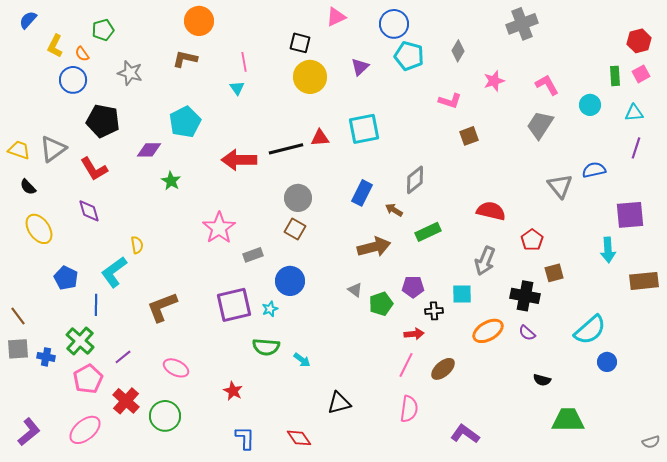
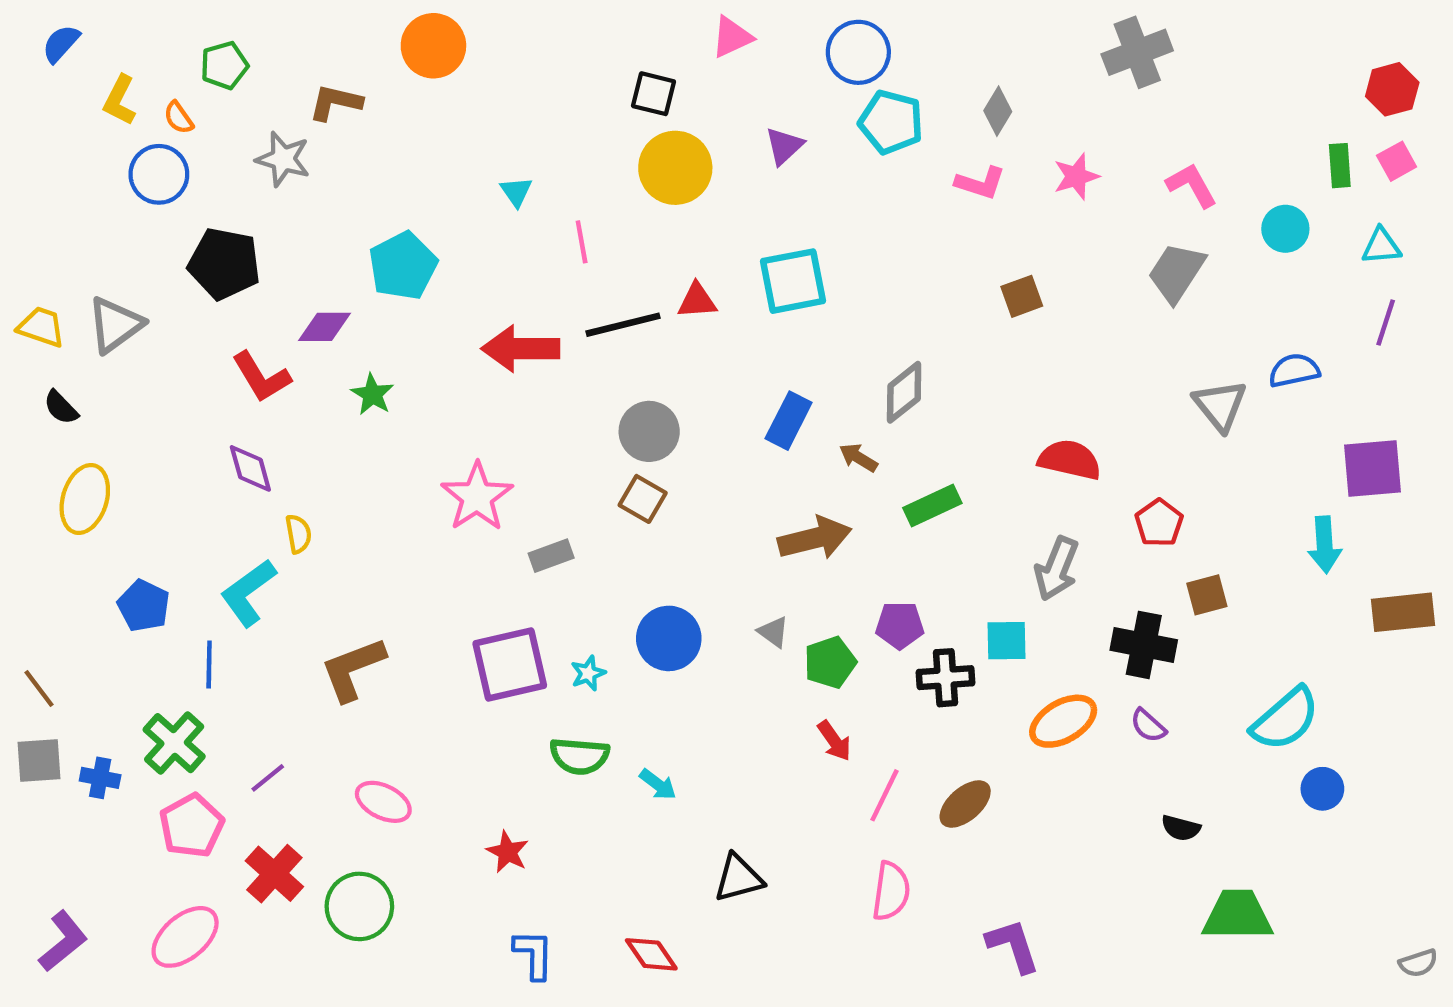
brown L-shape: (185, 59) -> (335, 102), moved
pink line: (244, 62) -> (582, 242), moved
pink L-shape: (450, 101) -> (980, 183), moved
red L-shape: (94, 169) -> (261, 377), moved
purple diamond: (89, 211) -> (250, 468), moved
yellow ellipse: (39, 229) -> (85, 499), turned 52
blue circle: (290, 281) -> (669, 638), moved
black cross: (434, 311) -> (945, 678), size x1.4
red arrow: (414, 334) -> (834, 741), moved, turned 60
purple L-shape: (465, 434) -> (1013, 946), turned 36

